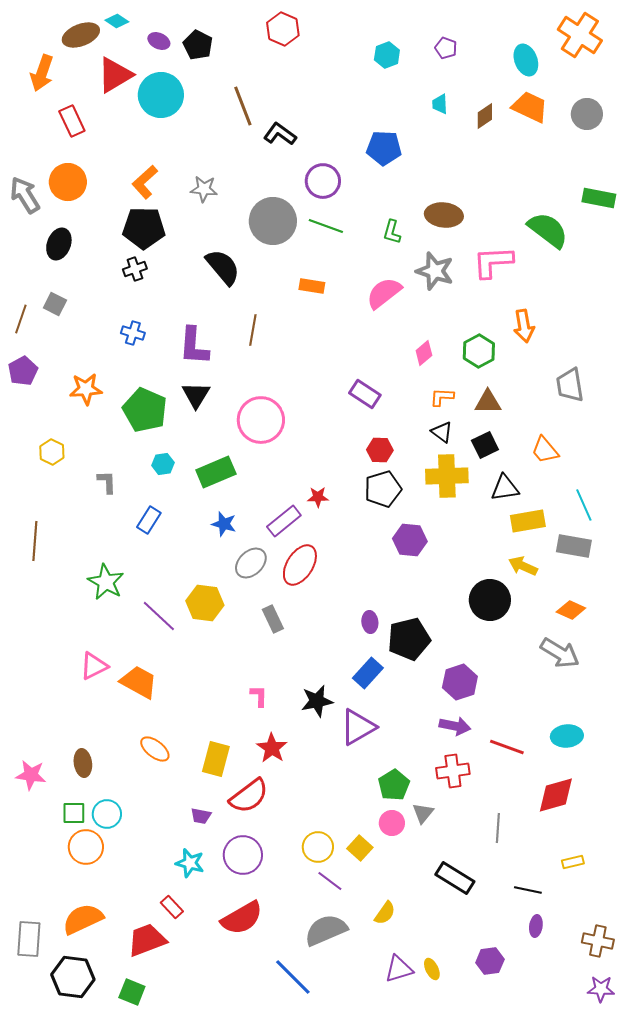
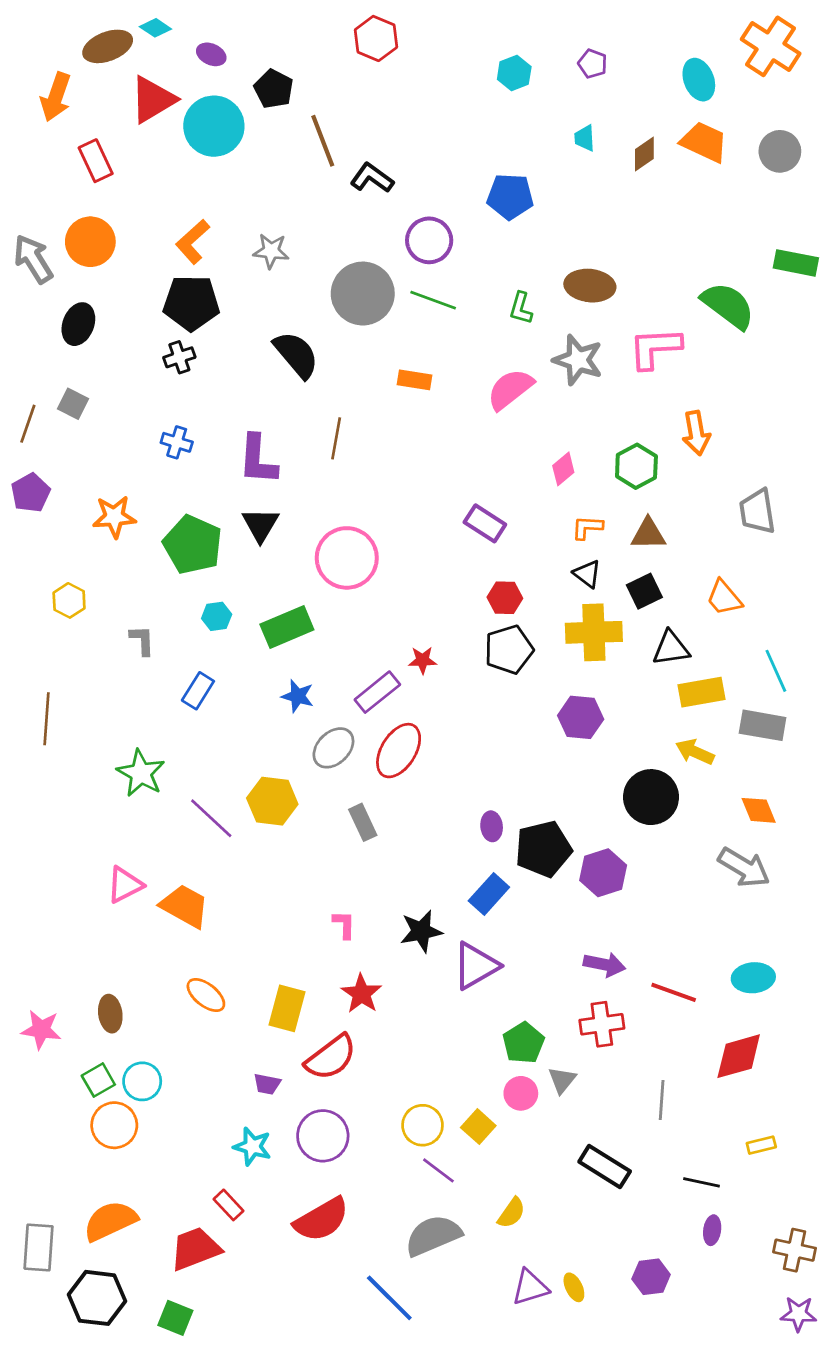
black pentagon: (198, 45) -> (274, 89), moved
purple hexagon: (410, 540) -> (581, 717), moved
orange diamond: (571, 610) -> (759, 810), turned 44
purple hexagon: (460, 682) -> (603, 873), moved
green square: (74, 813) -> (98, 1080), turned -30

